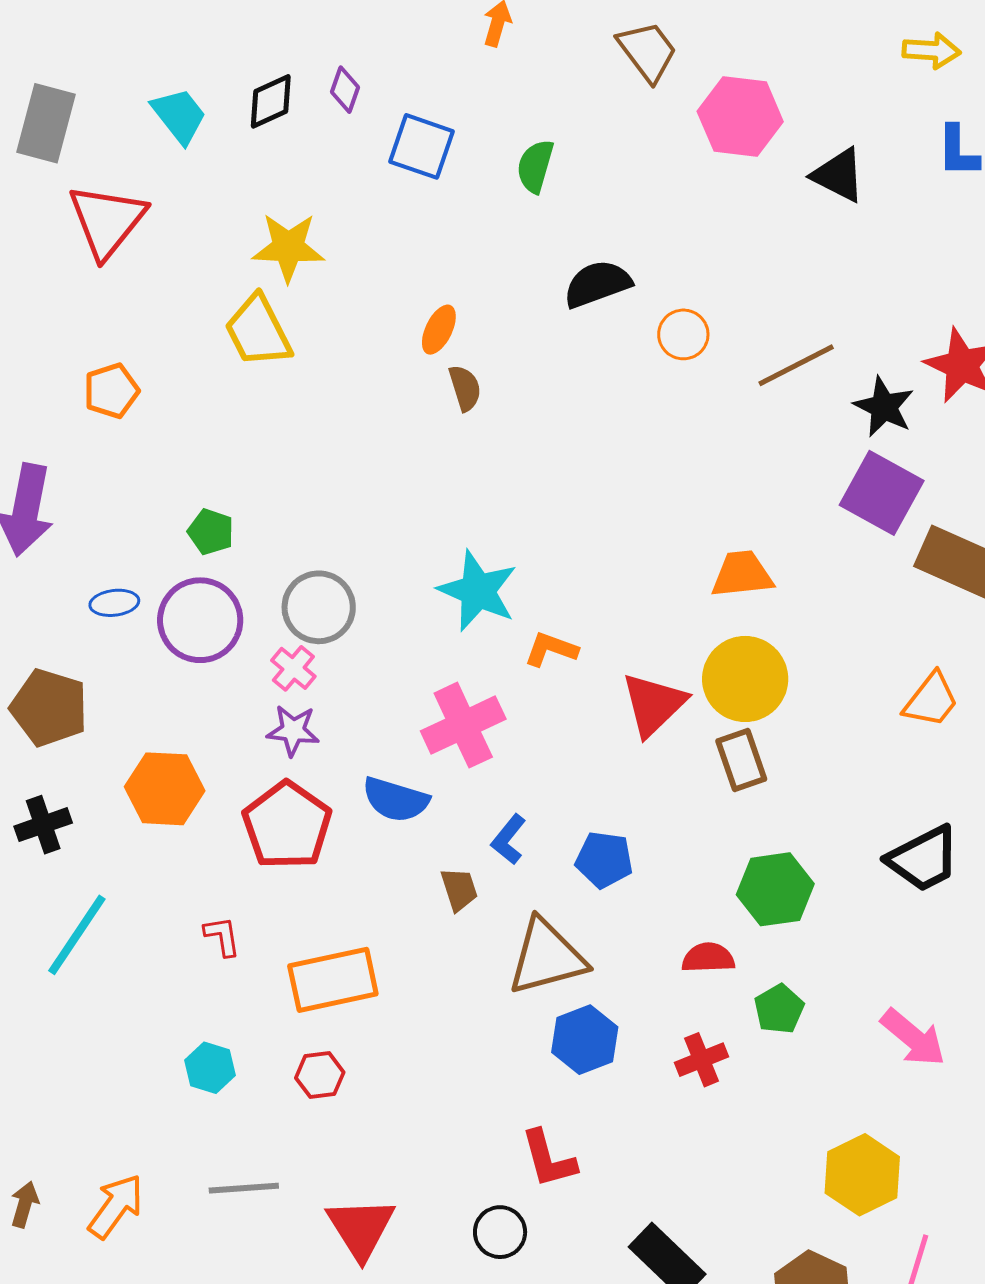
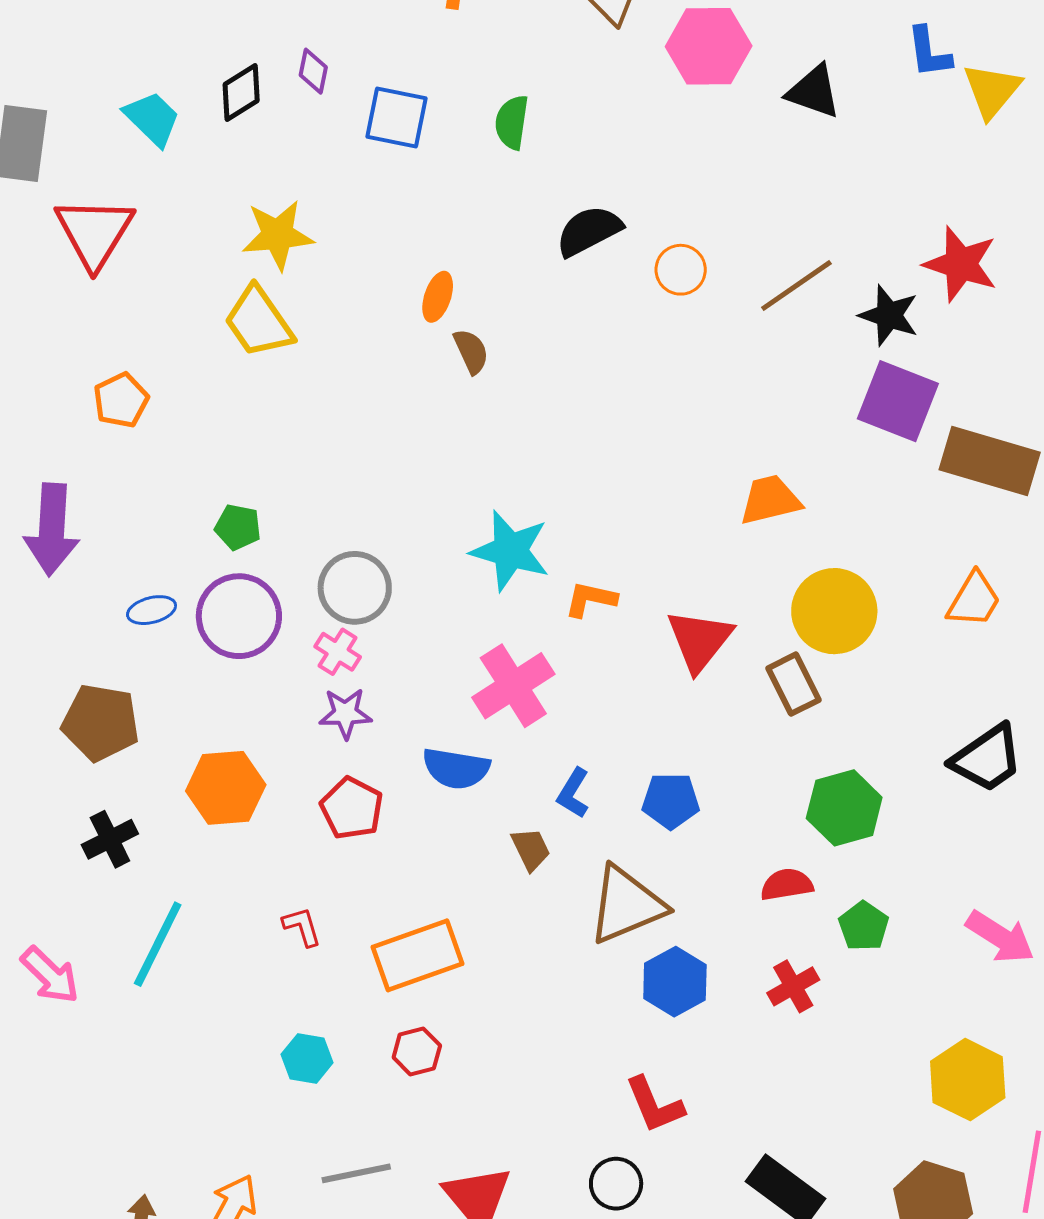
yellow circle: (745, 679) -> (834, 611), moved
red pentagon: (287, 825) -> (352, 808), size x0.7

